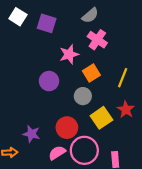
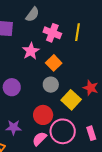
gray semicircle: (90, 15) -> (32, 14), moved
yellow line: (123, 78) -> (77, 32), moved
purple circle: (49, 81) -> (12, 87), moved

